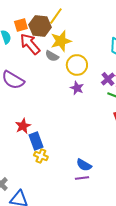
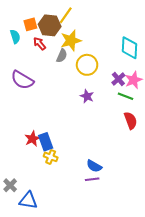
red arrow: (30, 44) -> (39, 44), size x0.6
gray semicircle: (52, 56) -> (62, 56), turned -96
purple star: (77, 88) -> (87, 96), moved
red star: (23, 126) -> (32, 139), moved

